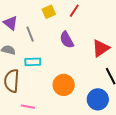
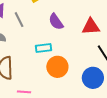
red triangle: (101, 48) -> (91, 27), turned 36
cyan rectangle: (33, 62) -> (43, 48), moved

